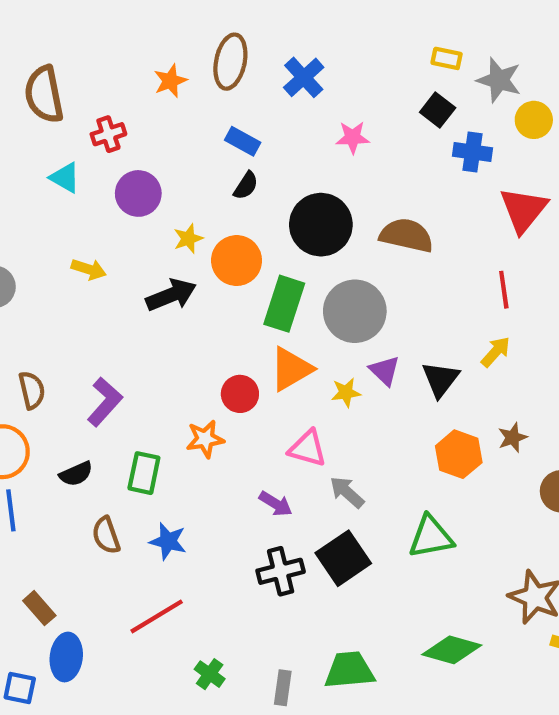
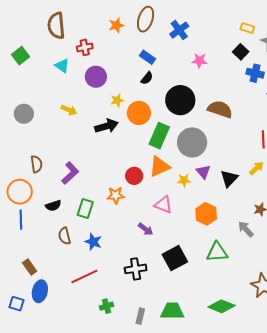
orange hexagon: (459, 454) -> (206, 214), moved
gray arrow: (347, 492) -> (246, 229), moved
black cross: (281, 571) -> (136, 269), moved
green cross: (210, 674) -> (106, 306), turned 32

